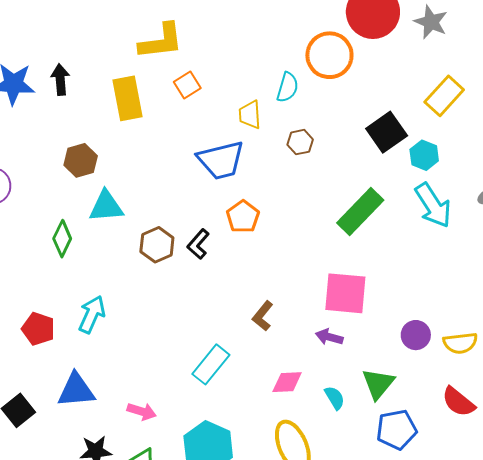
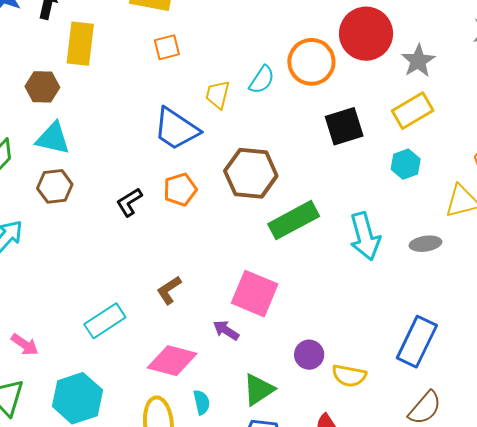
yellow rectangle: (444, 96) -> (413, 111), moved
yellow rectangle: (128, 98) -> (80, 44), moved
black square: (387, 132) -> (344, 126), moved
brown hexagon: (300, 142) -> (251, 173), moved, size x2.0
cyan hexagon: (424, 155) -> (406, 164), moved
blue trapezoid: (221, 160) -> (176, 129), turned 30
brown hexagon: (157, 245) -> (55, 186), moved
pink diamond: (287, 382) -> (172, 361), size x1.5
cyan semicircle: (335, 398) -> (202, 402), moved

